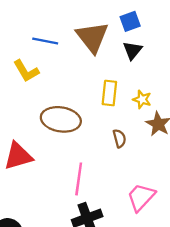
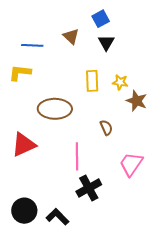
brown triangle: (92, 37) -> (71, 36), size x0.6
yellow L-shape: (26, 71) -> (20, 73), turned 135
brown semicircle: (119, 138) -> (106, 128), moved

